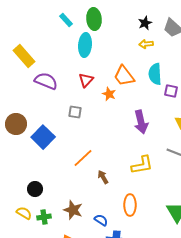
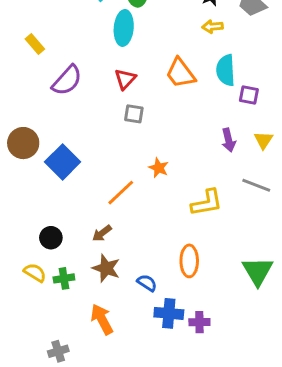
yellow rectangle: (24, 56) -> (35, 44), size x0.6
purple semicircle: (46, 81) -> (67, 80), turned 110
orange star: (109, 94) -> (159, 168), moved
gray square: (75, 112) -> (134, 114), moved
purple arrow: (141, 122) -> (229, 140), moved, size x0.7
brown arrow: (103, 177) -> (102, 233), moved, turned -96

